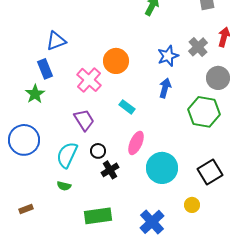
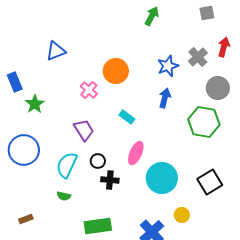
blue rectangle: (45, 69) -> (15, 82), moved
pink cross: (89, 80) -> (89, 90), size x0.7
black cross: (110, 170) -> (110, 180), turned 36
yellow circle: (192, 205) -> (182, 215), moved

